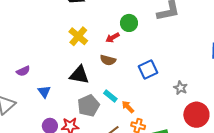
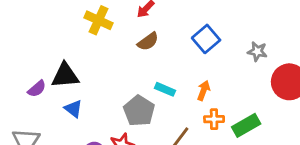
brown semicircle: (108, 60) -> (148, 42), turned -35
black triangle: (79, 75) -> (65, 75), moved
orange arrow: (128, 107) -> (204, 90), moved, turned 80

